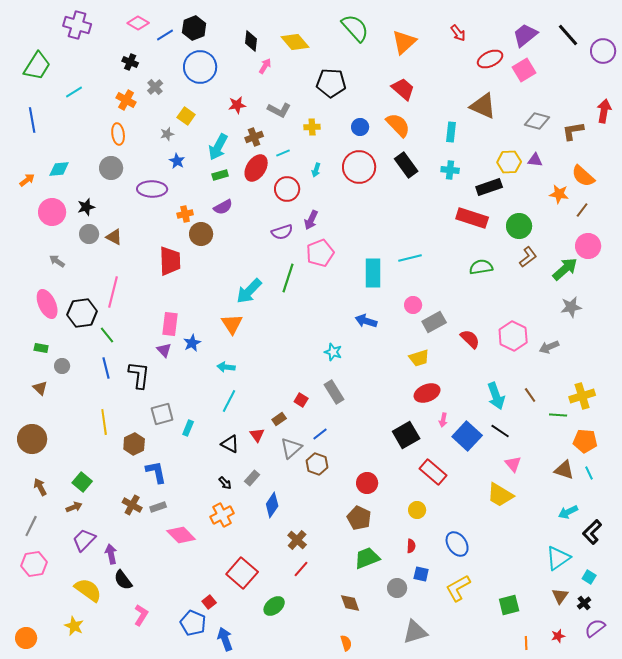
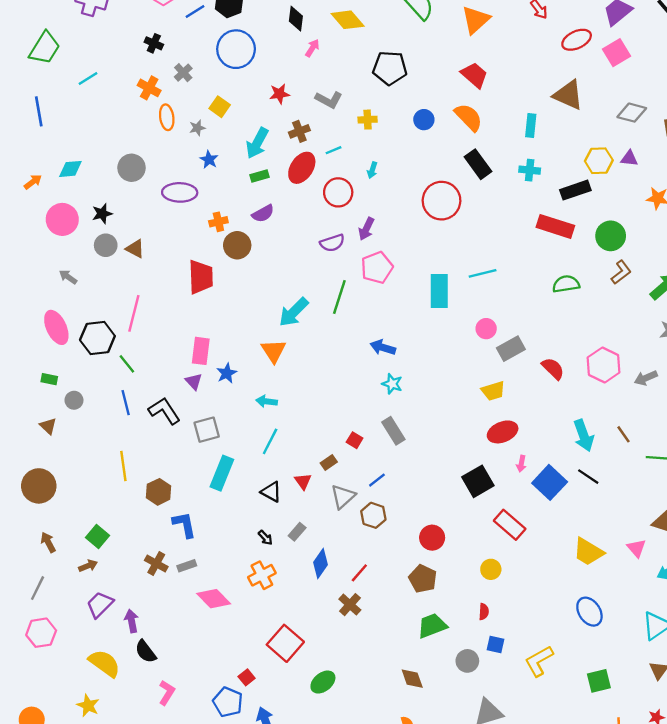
orange ellipse: (118, 134) -> (167, 117), moved
red circle: (359, 167) -> (442, 201), moved
blue arrow: (366, 321) -> (383, 347), moved
black L-shape: (139, 375) -> (164, 411), turned -40
gray square: (162, 414) -> (207, 430), moved
cyan rectangle: (188, 428) -> (222, 473), size x1.8
pink triangle: (513, 464) -> (636, 548), moved
blue ellipse: (457, 544) -> (589, 612), moved
red line: (301, 569) -> (359, 573), moved

